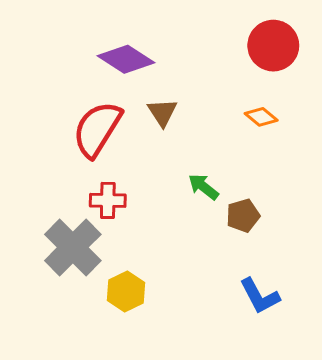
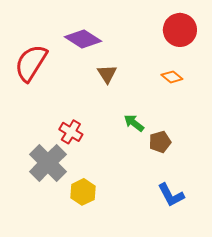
red semicircle: (97, 129) -> (31, 63), moved
red cross: (108, 200) -> (71, 132), turned 30

